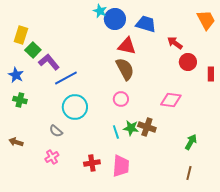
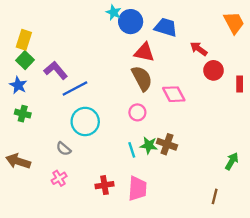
green square: (33, 50) -> (25, 60), moved
pink diamond: (171, 100) -> (174, 94), moved, turned 55
brown arrow: (16, 142) -> (18, 161), size x1.5
green arrow: (191, 142) -> (232, 161), moved

